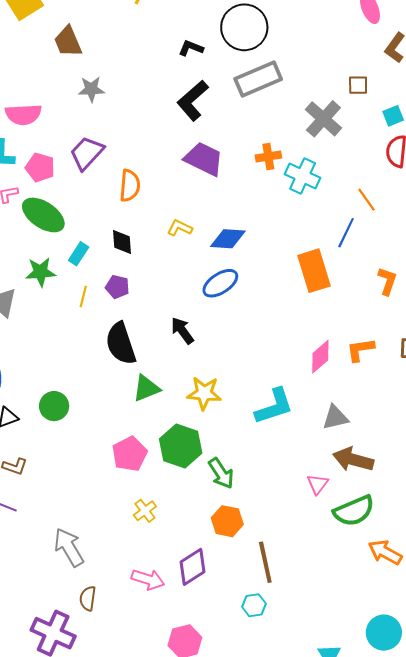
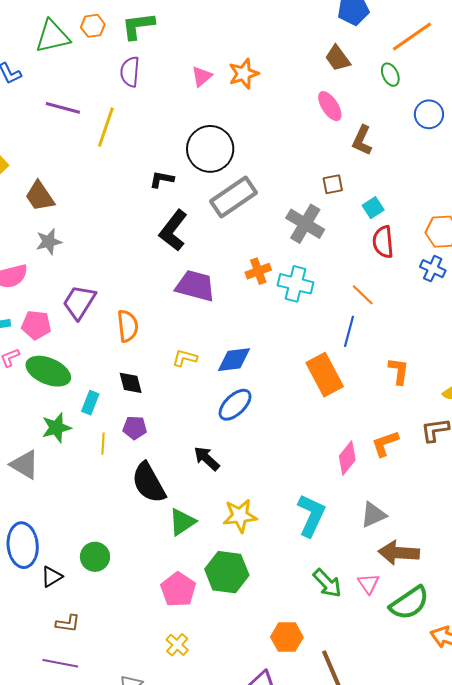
gray star: (91, 89) -> (49, 242), moved
cyan L-shape: (274, 406) -> (311, 515), turned -36
green arrow: (221, 473) -> (327, 583), moved
yellow cross: (145, 511) -> (177, 645), moved

